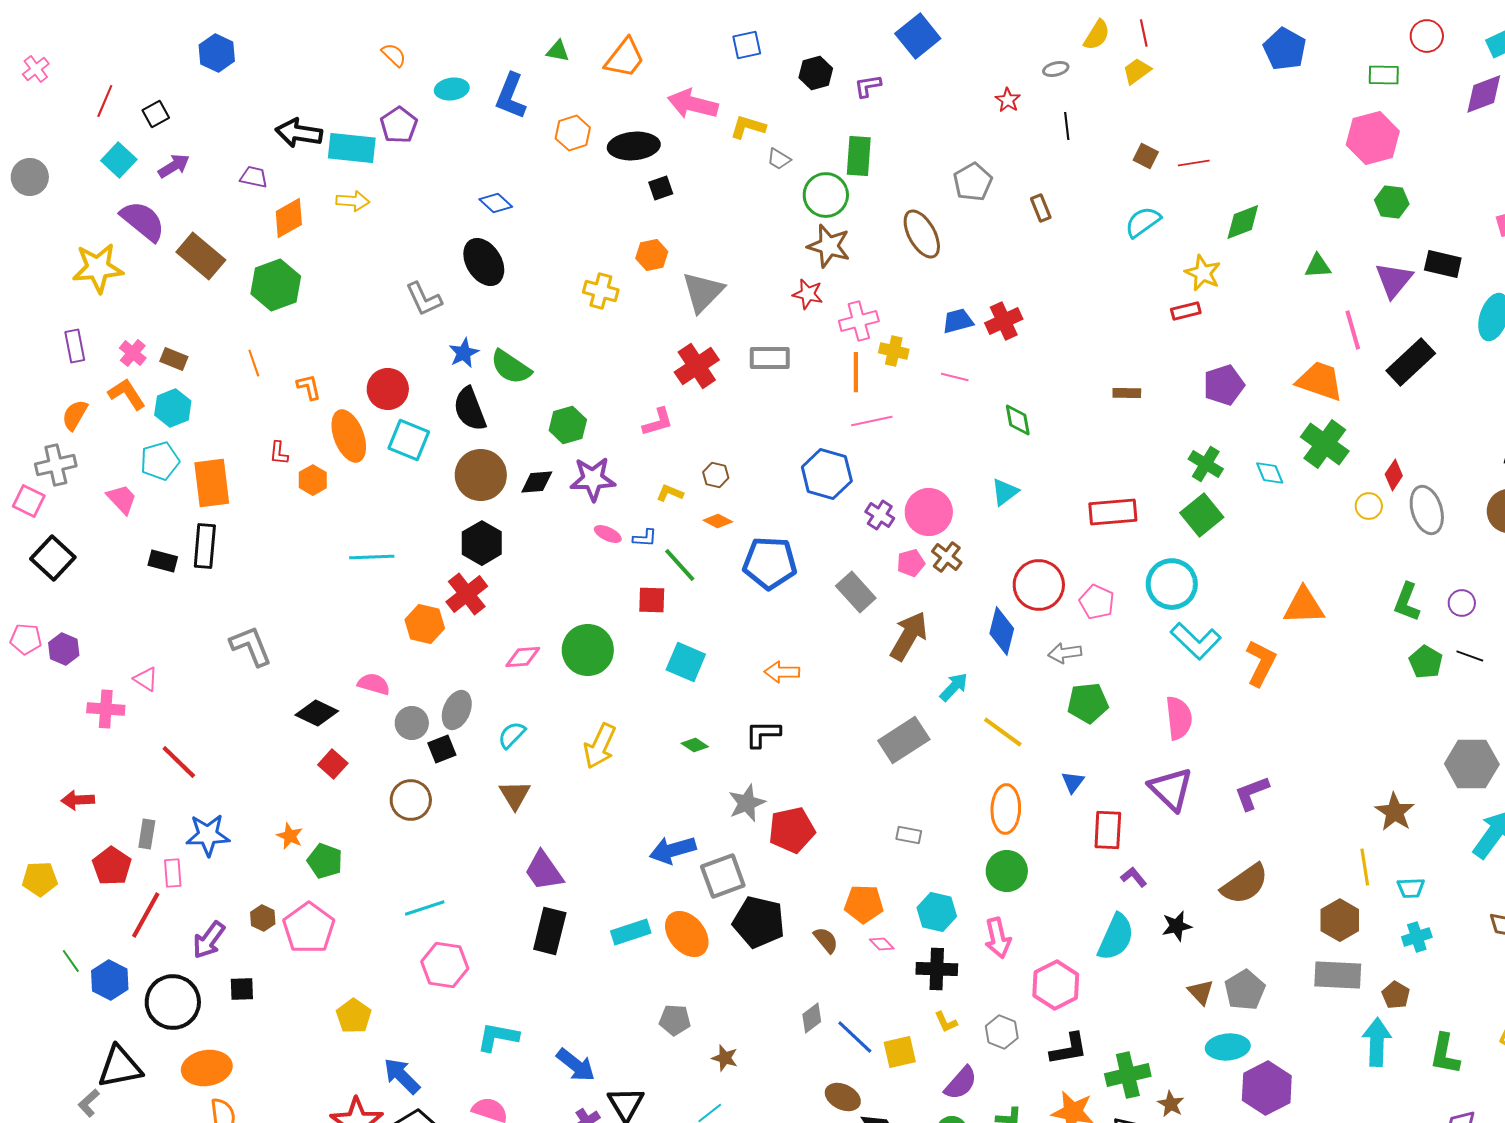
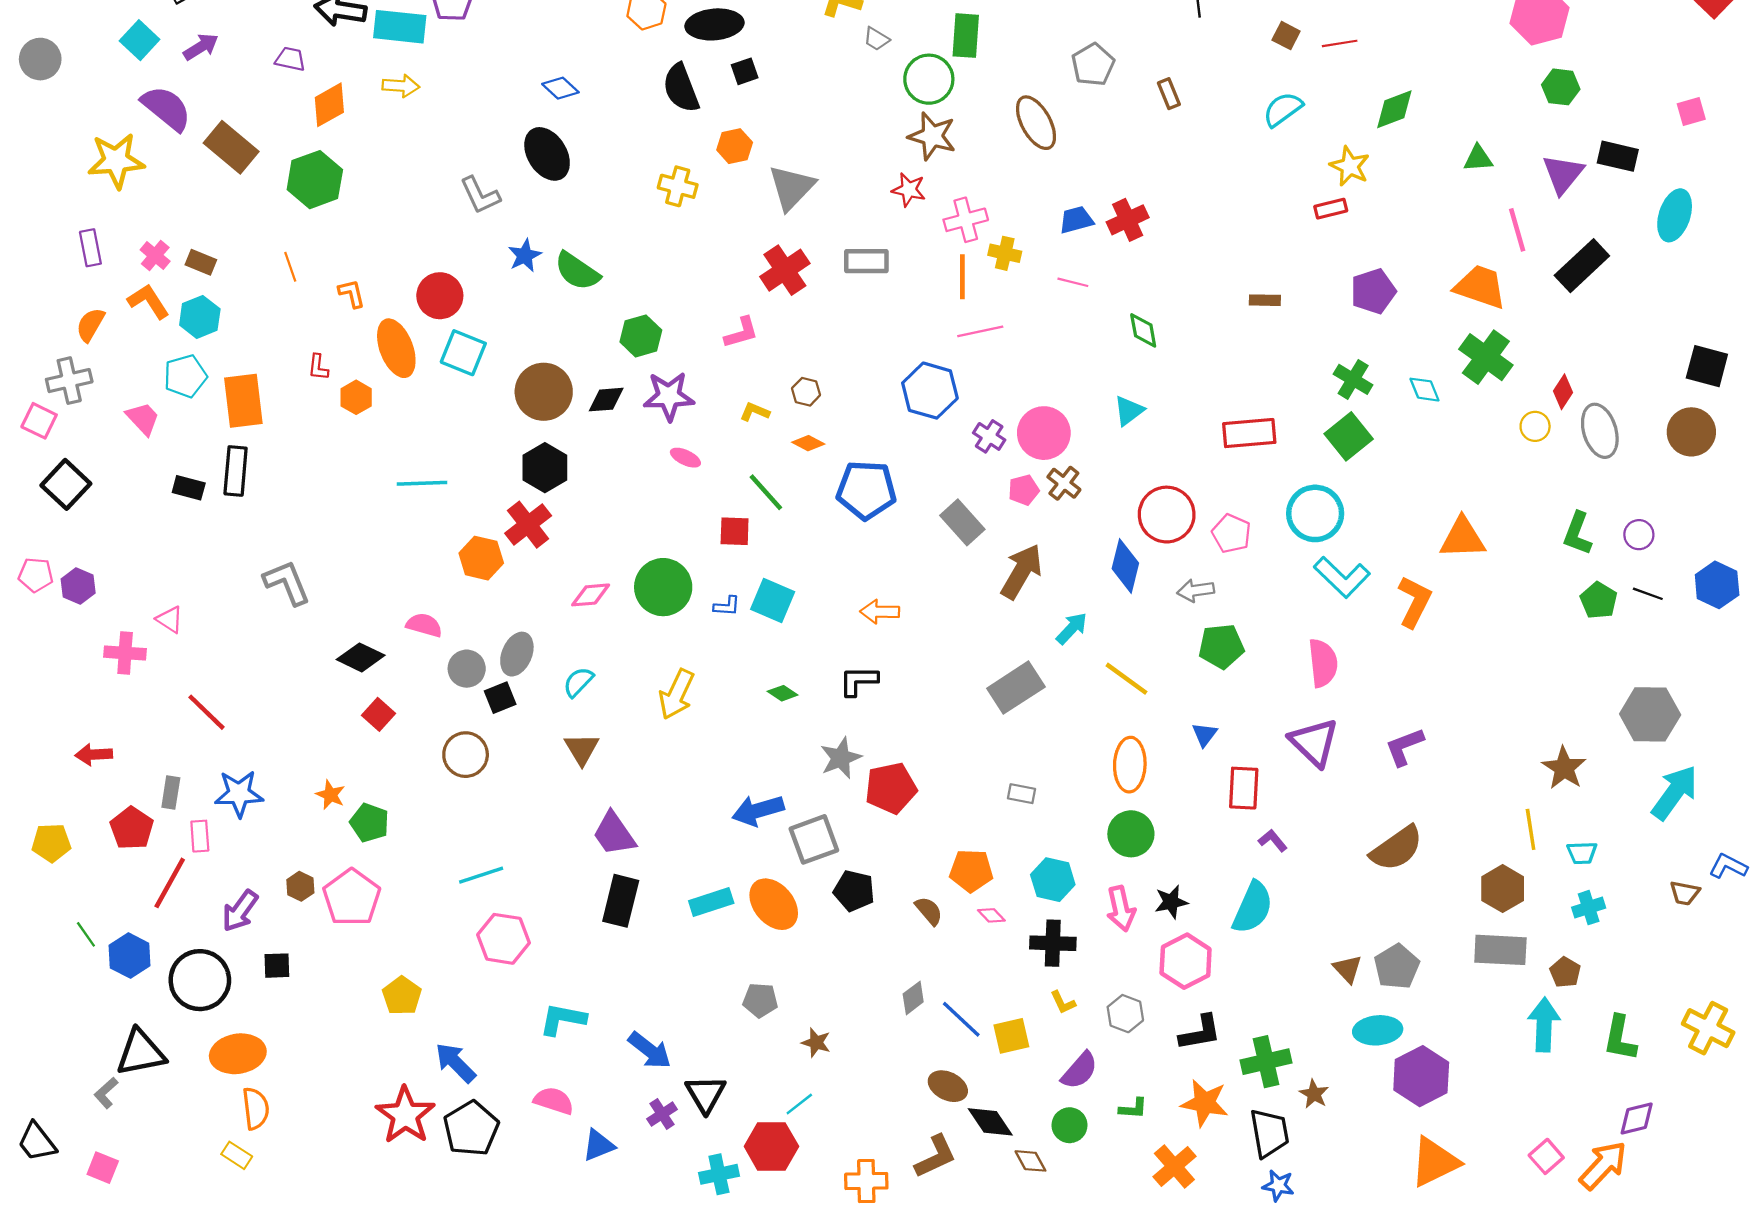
black semicircle: (470, 409) -> (681, 88), moved
blue L-shape: (645, 538) -> (727, 606), moved
black pentagon: (759, 922) -> (854, 891), size x0.7
black star: (1177, 926) -> (1171, 902), moved

